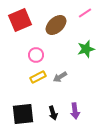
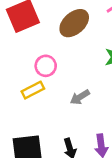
yellow rectangle: (38, 77) -> (33, 90), moved

